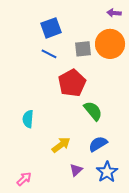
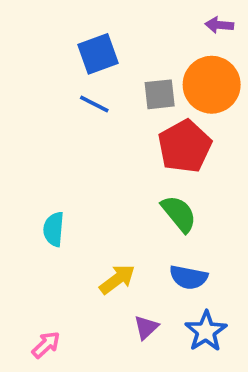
red pentagon: (72, 83) -> (185, 146), moved
blue semicircle: (98, 144) -> (189, 277), turned -138

